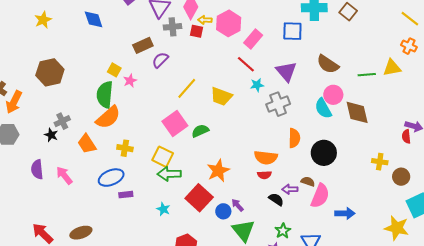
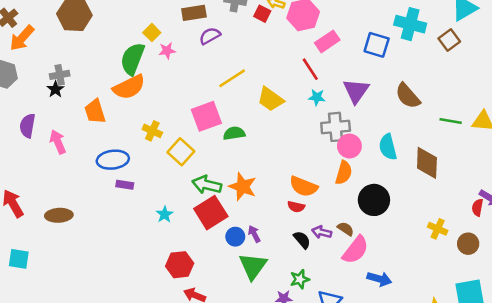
pink circle: (333, 95) -> (349, 146), moved
gray cross: (62, 121) -> (60, 75), moved
yellow cross: (125, 148) -> (152, 131), moved
orange star: (218, 171) -> (243, 187), turned 30
green arrow: (169, 174) -> (207, 185), moved
brown circle: (401, 177) -> (468, 244), moved

